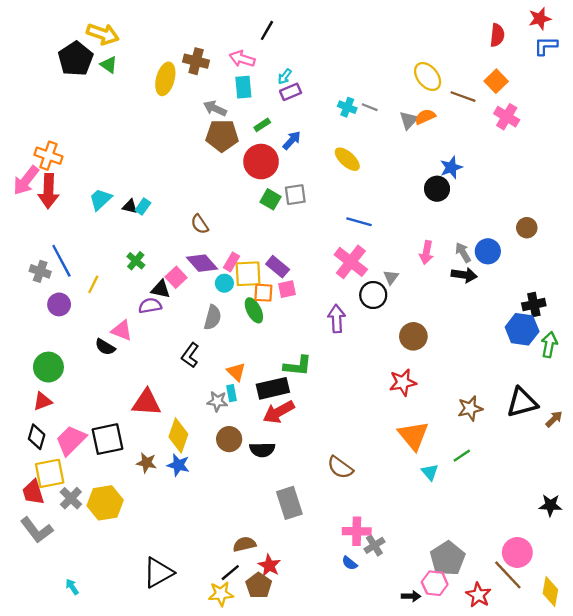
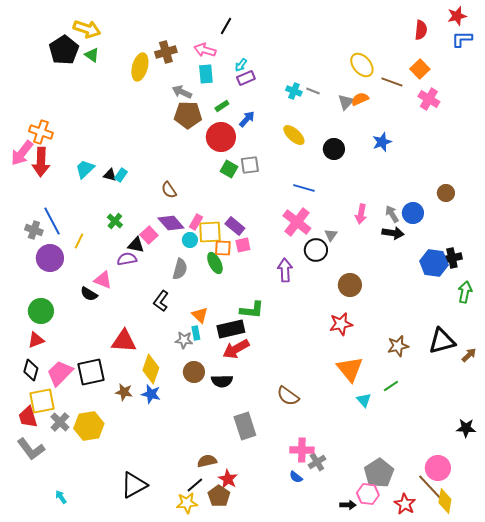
brown cross: (196, 61) -> (166, 52), turned -30
black circle: (437, 189) -> (334, 149), moved
purple circle: (59, 304) -> (50, 258), size x1.4
blue hexagon: (522, 329) -> (434, 263), moved
yellow diamond: (550, 591) -> (445, 501), moved

